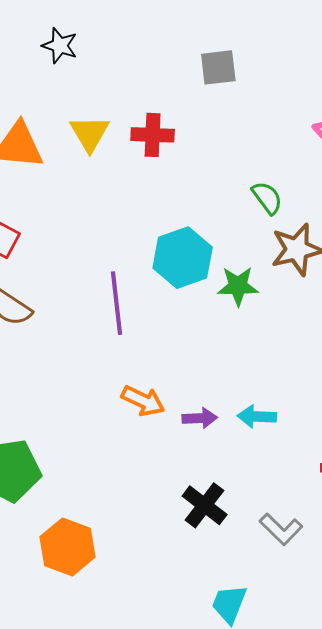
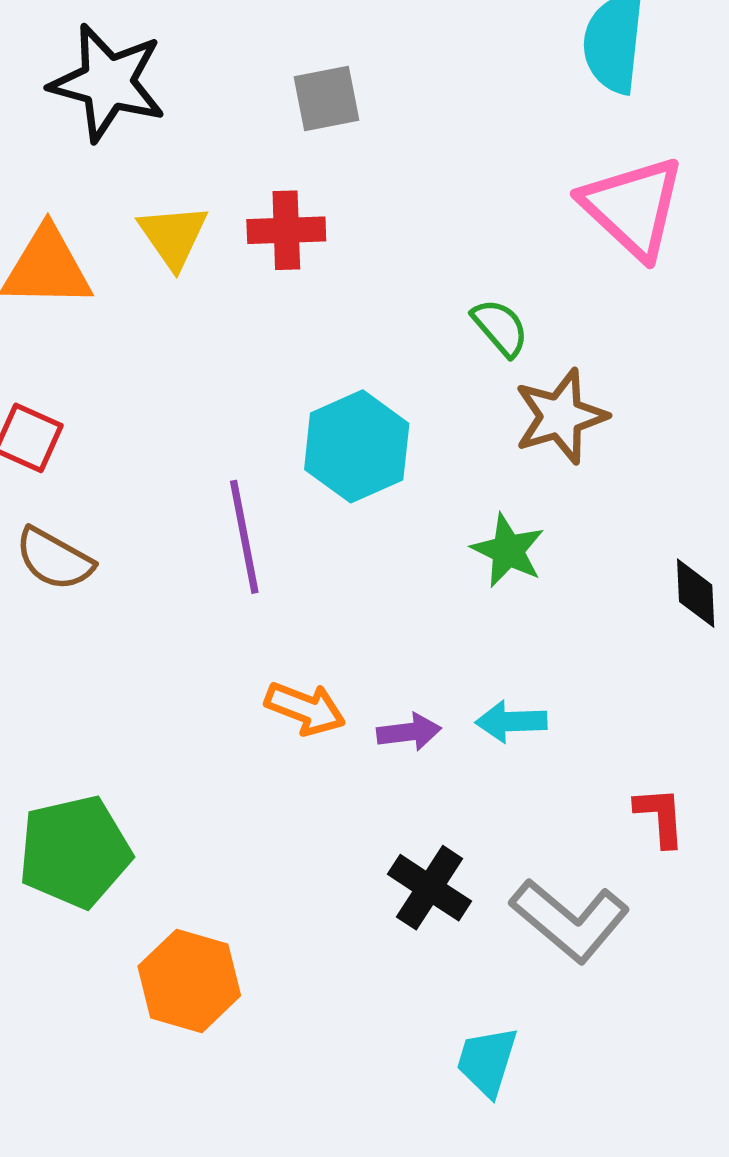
black star: (60, 46) -> (108, 83), size x1.8
gray square: (218, 67) -> (326, 99), moved
green star: (238, 286) -> (508, 550), moved, turned 30
gray L-shape: (281, 529) -> (570, 920), size x1.5

